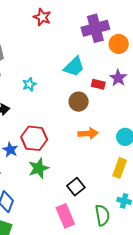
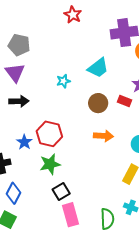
cyan star: (29, 84) -> (63, 81), moved
red rectangle: (98, 84) -> (125, 101), moved
black square: (76, 187) -> (61, 192), moved

